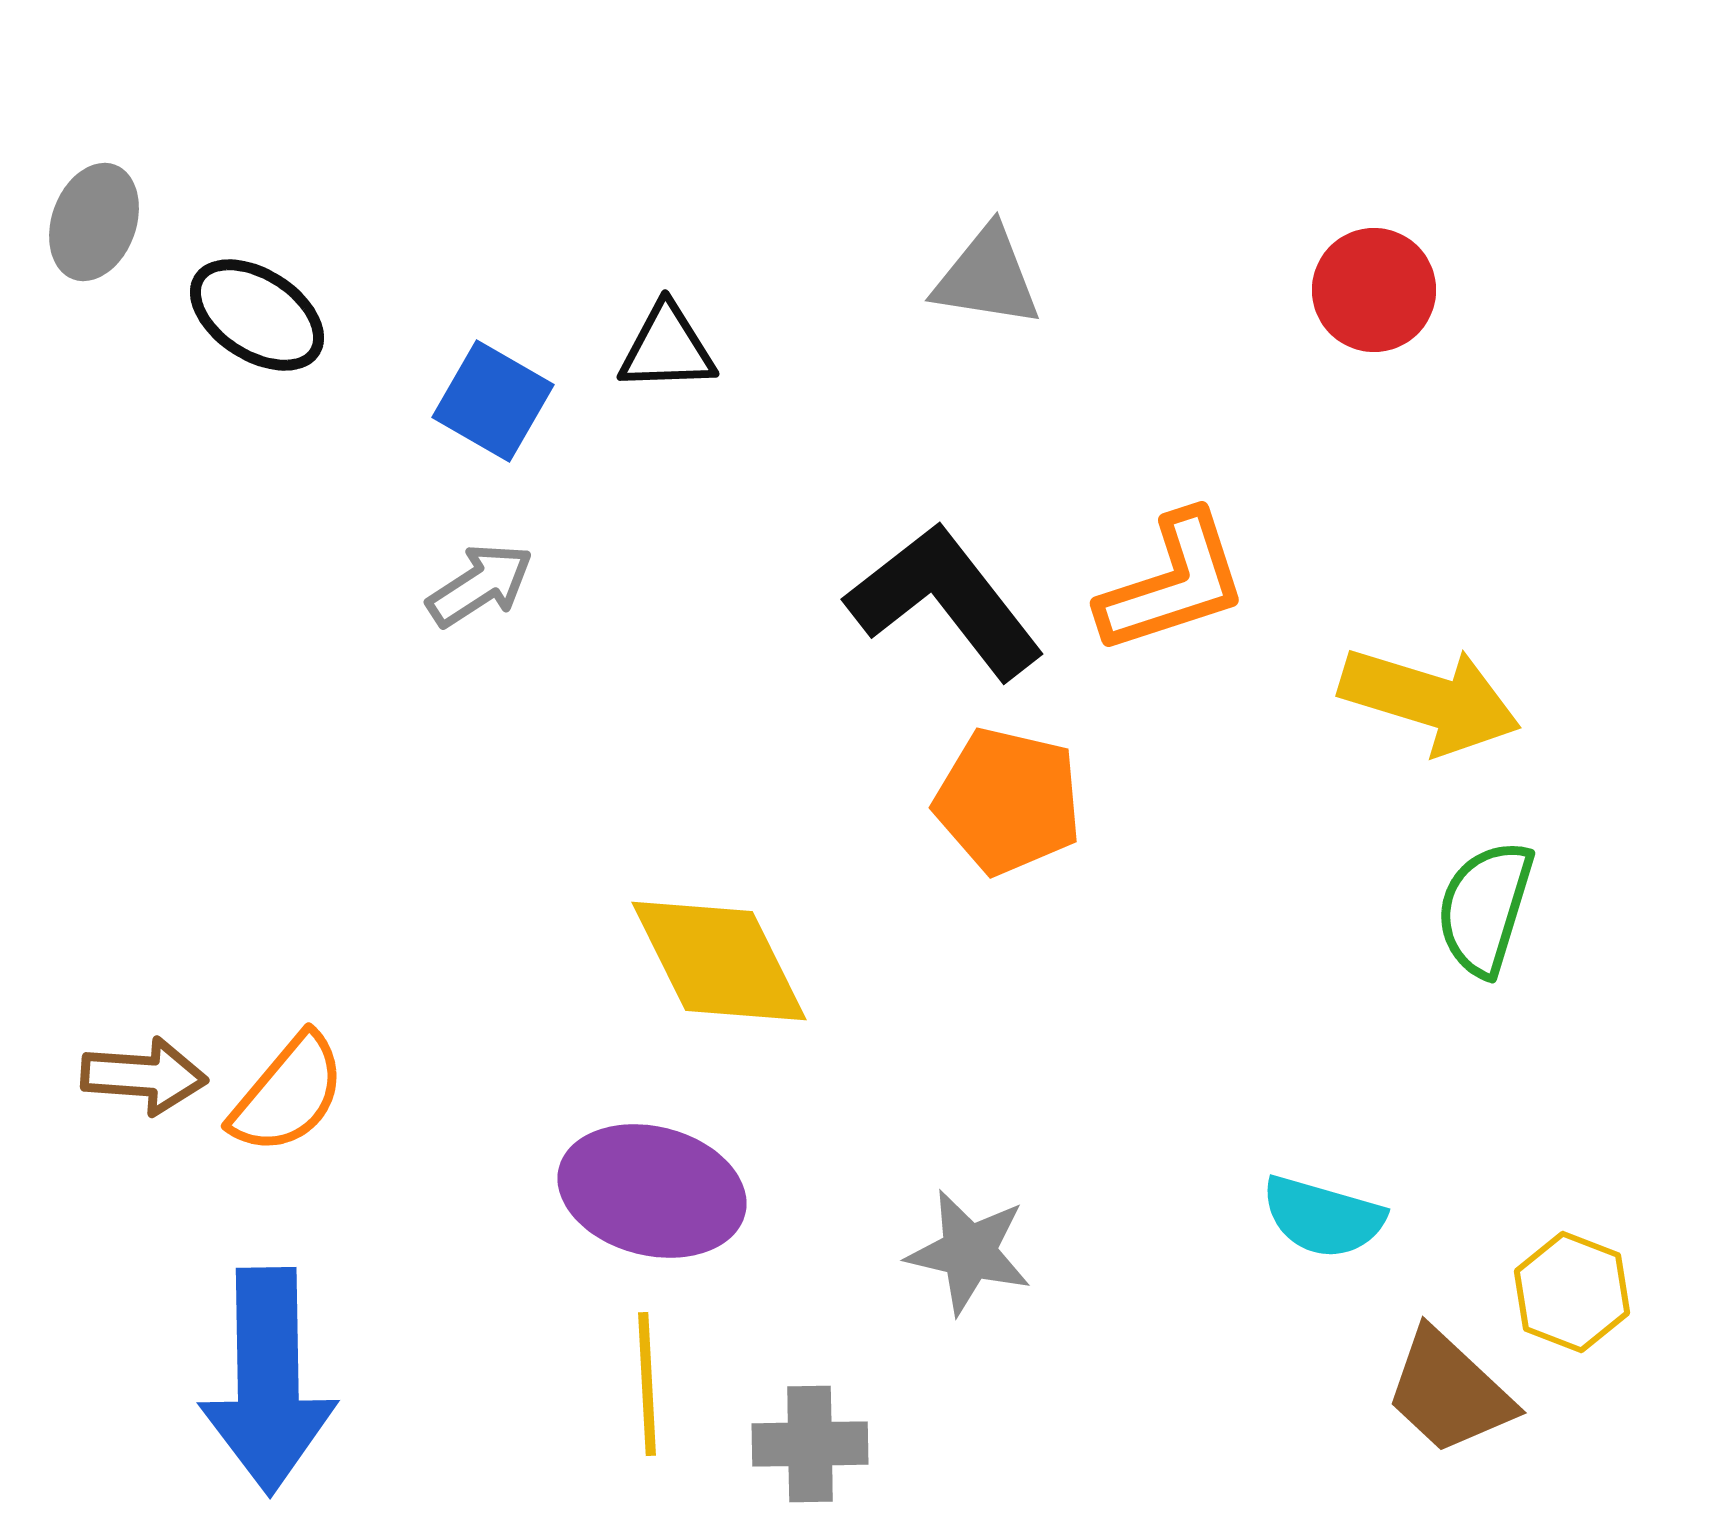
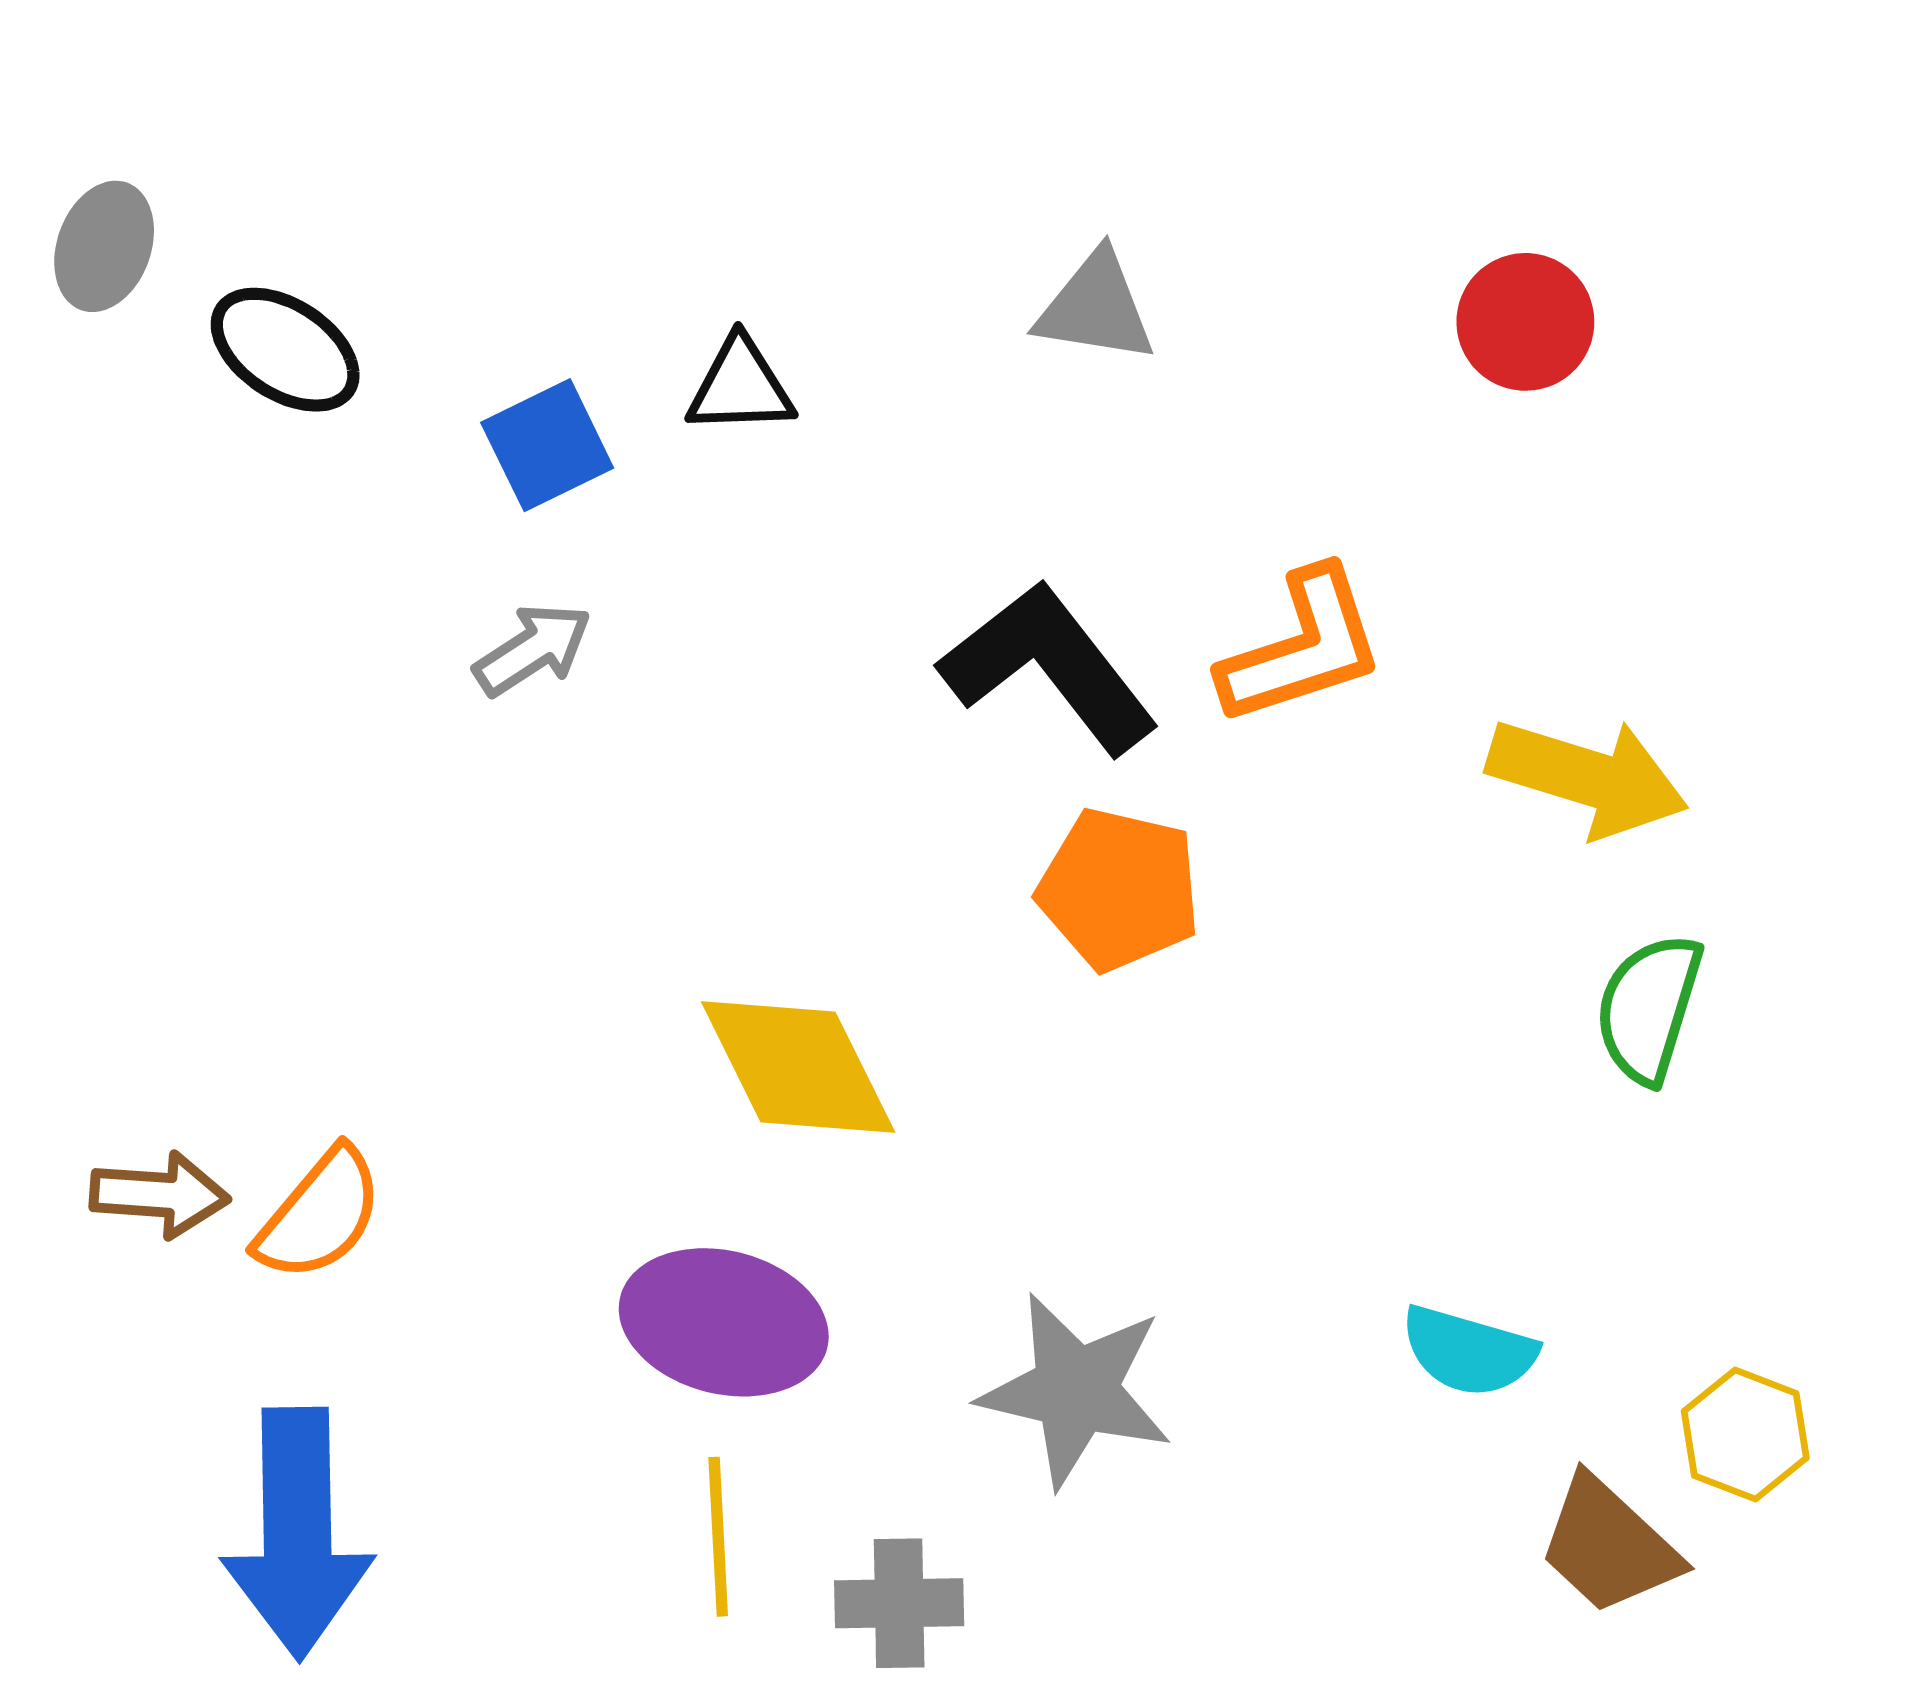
blue square: (493, 401) -> (547, 445), turned 34
gray star: (969, 1252) -> (1076, 1390), size x1.4

